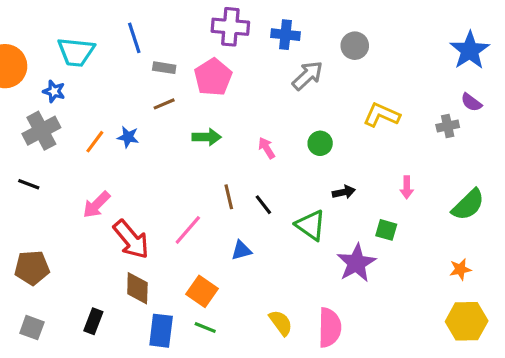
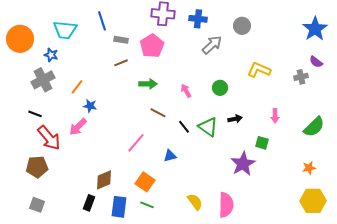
blue star: (128, 137) -> (90, 106), moved
brown line: (229, 197) -> (158, 113), moved, turned -49
green triangle: (311, 225) -> (208, 127), moved
red arrow: (131, 239) -> (49, 138), moved
brown diamond: (137, 288) -> (104, 180), turned 65
black rectangle: (93, 321) -> (89, 203), moved

